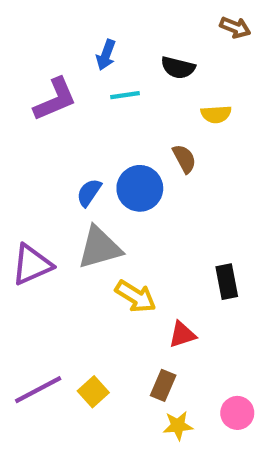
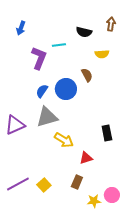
brown arrow: (235, 27) -> (111, 24), moved, turned -104
blue arrow: (106, 55) -> (21, 28), moved
purple L-shape: (55, 99) -> (39, 58), moved, turned -45
yellow star: (178, 426) -> (94, 201), moved

